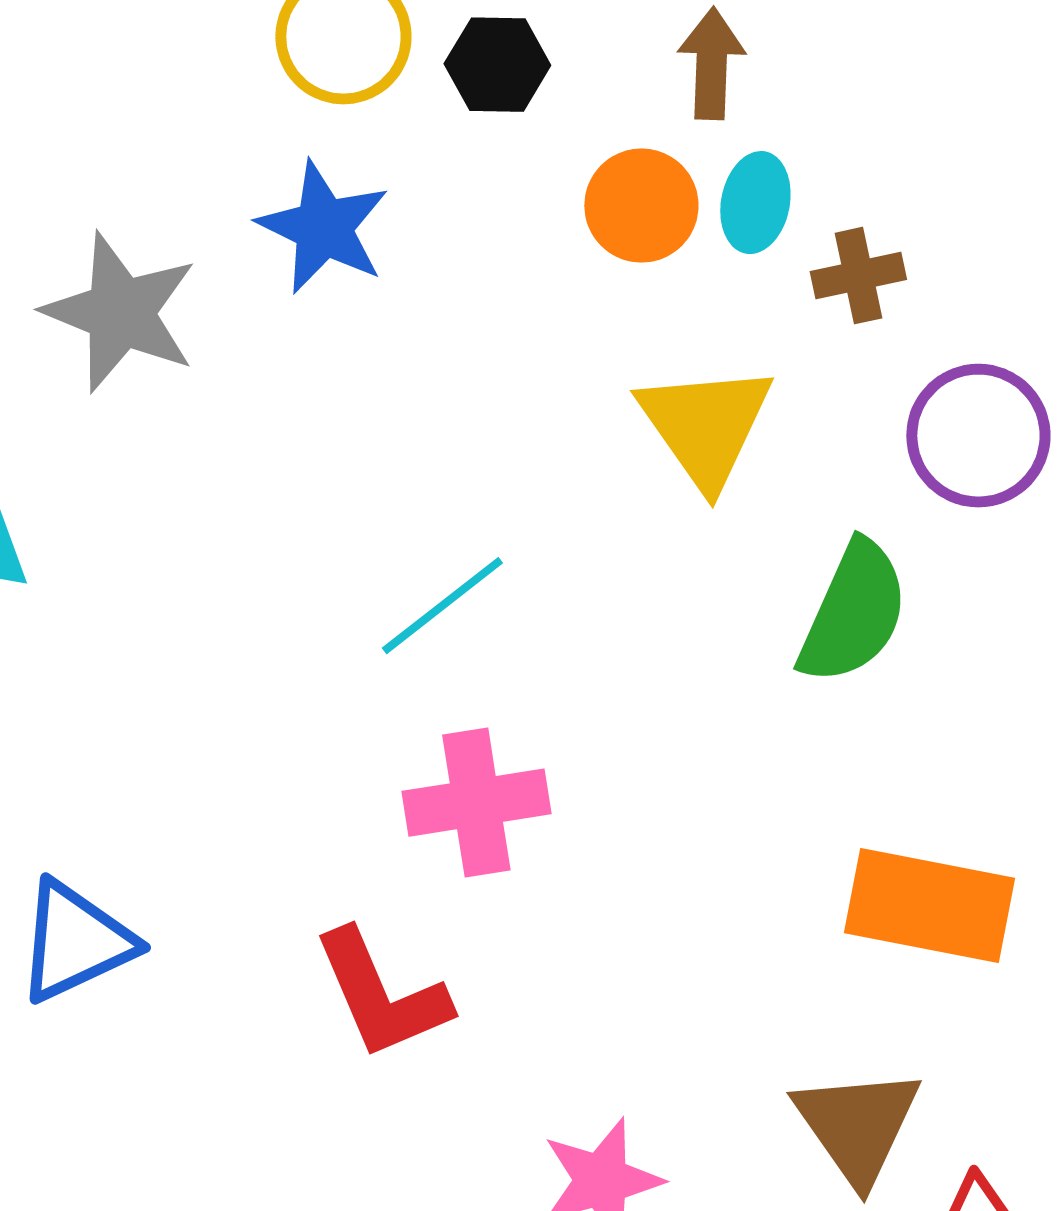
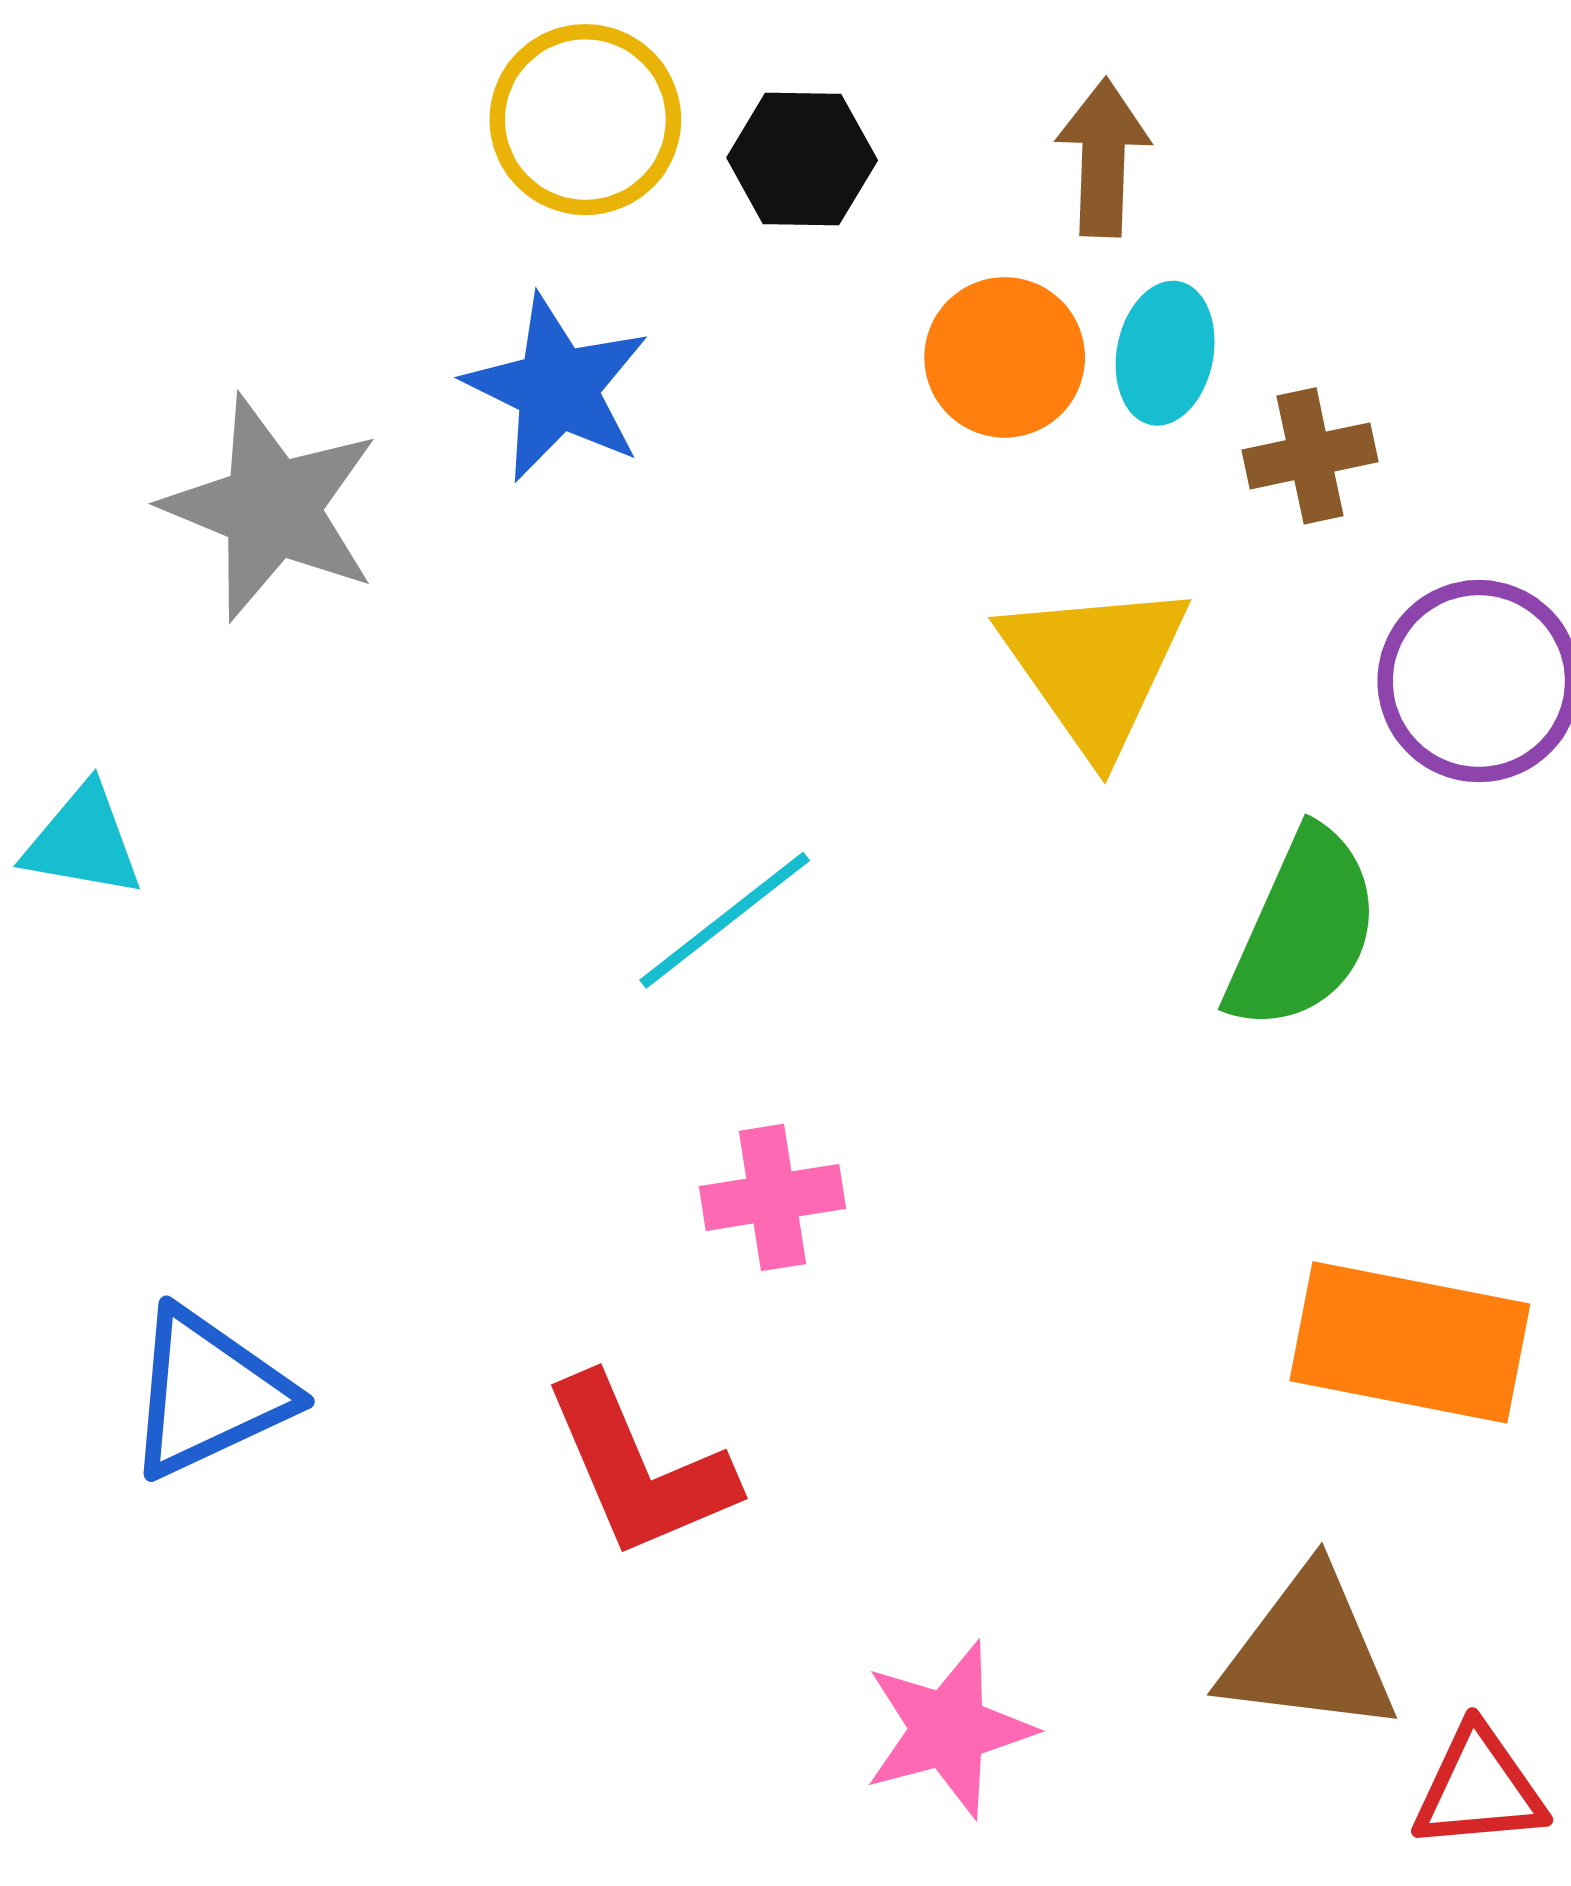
pink cross: (476, 803) -> (772, 1197), size x0.7
brown triangle: (857, 1126) -> (1309, 1652), turned -48

